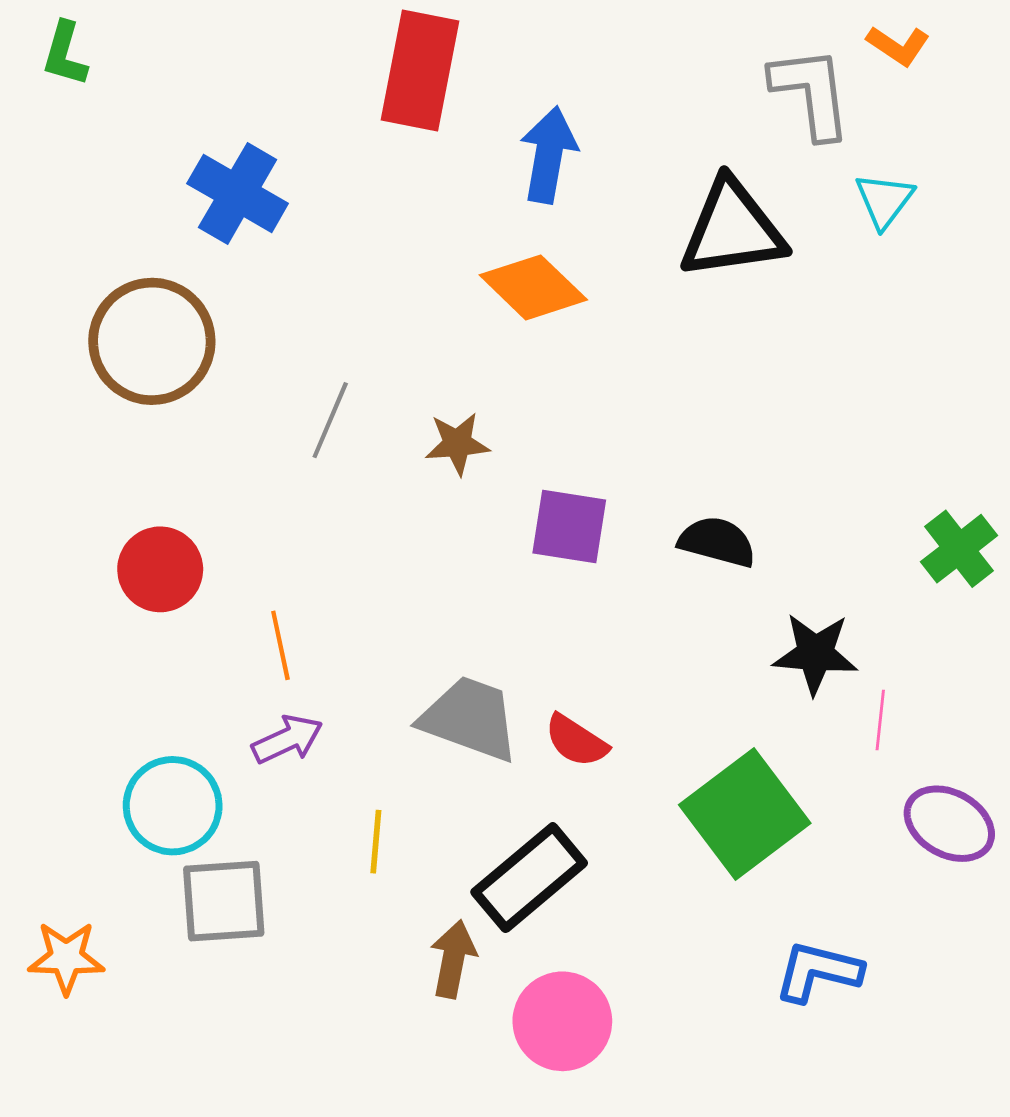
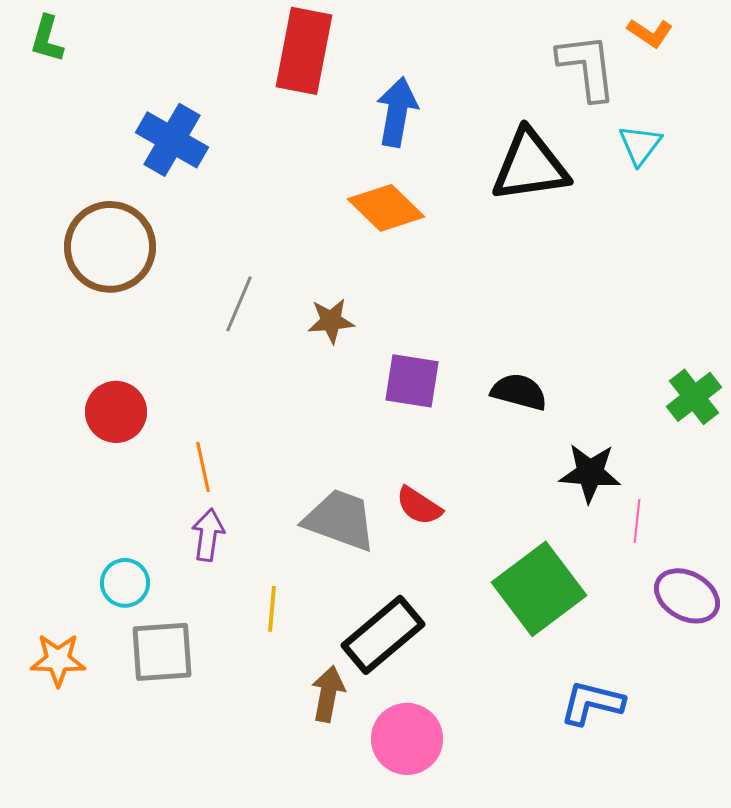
purple arrow: (287, 739) -> (208, 535), turned -57
red semicircle: (576, 741) -> (419, 506), moved
cyan circle: (173, 806) -> (125, 583), size x0.7
orange star: (66, 958) -> (58, 660), moved

